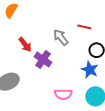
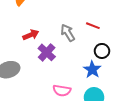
red arrow: (25, 45) -> (31, 35), turned -84

